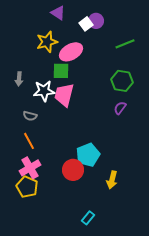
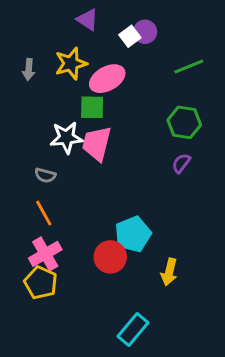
gray arrow: (19, 79) -> (29, 70), moved
cyan rectangle: (88, 218) -> (133, 329), size x1.5

